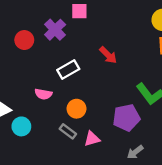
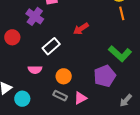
red circle: (24, 40) -> (12, 37), moved
red arrow: (108, 55) -> (81, 29), turned 112
gray arrow: (135, 152) -> (126, 100), moved

